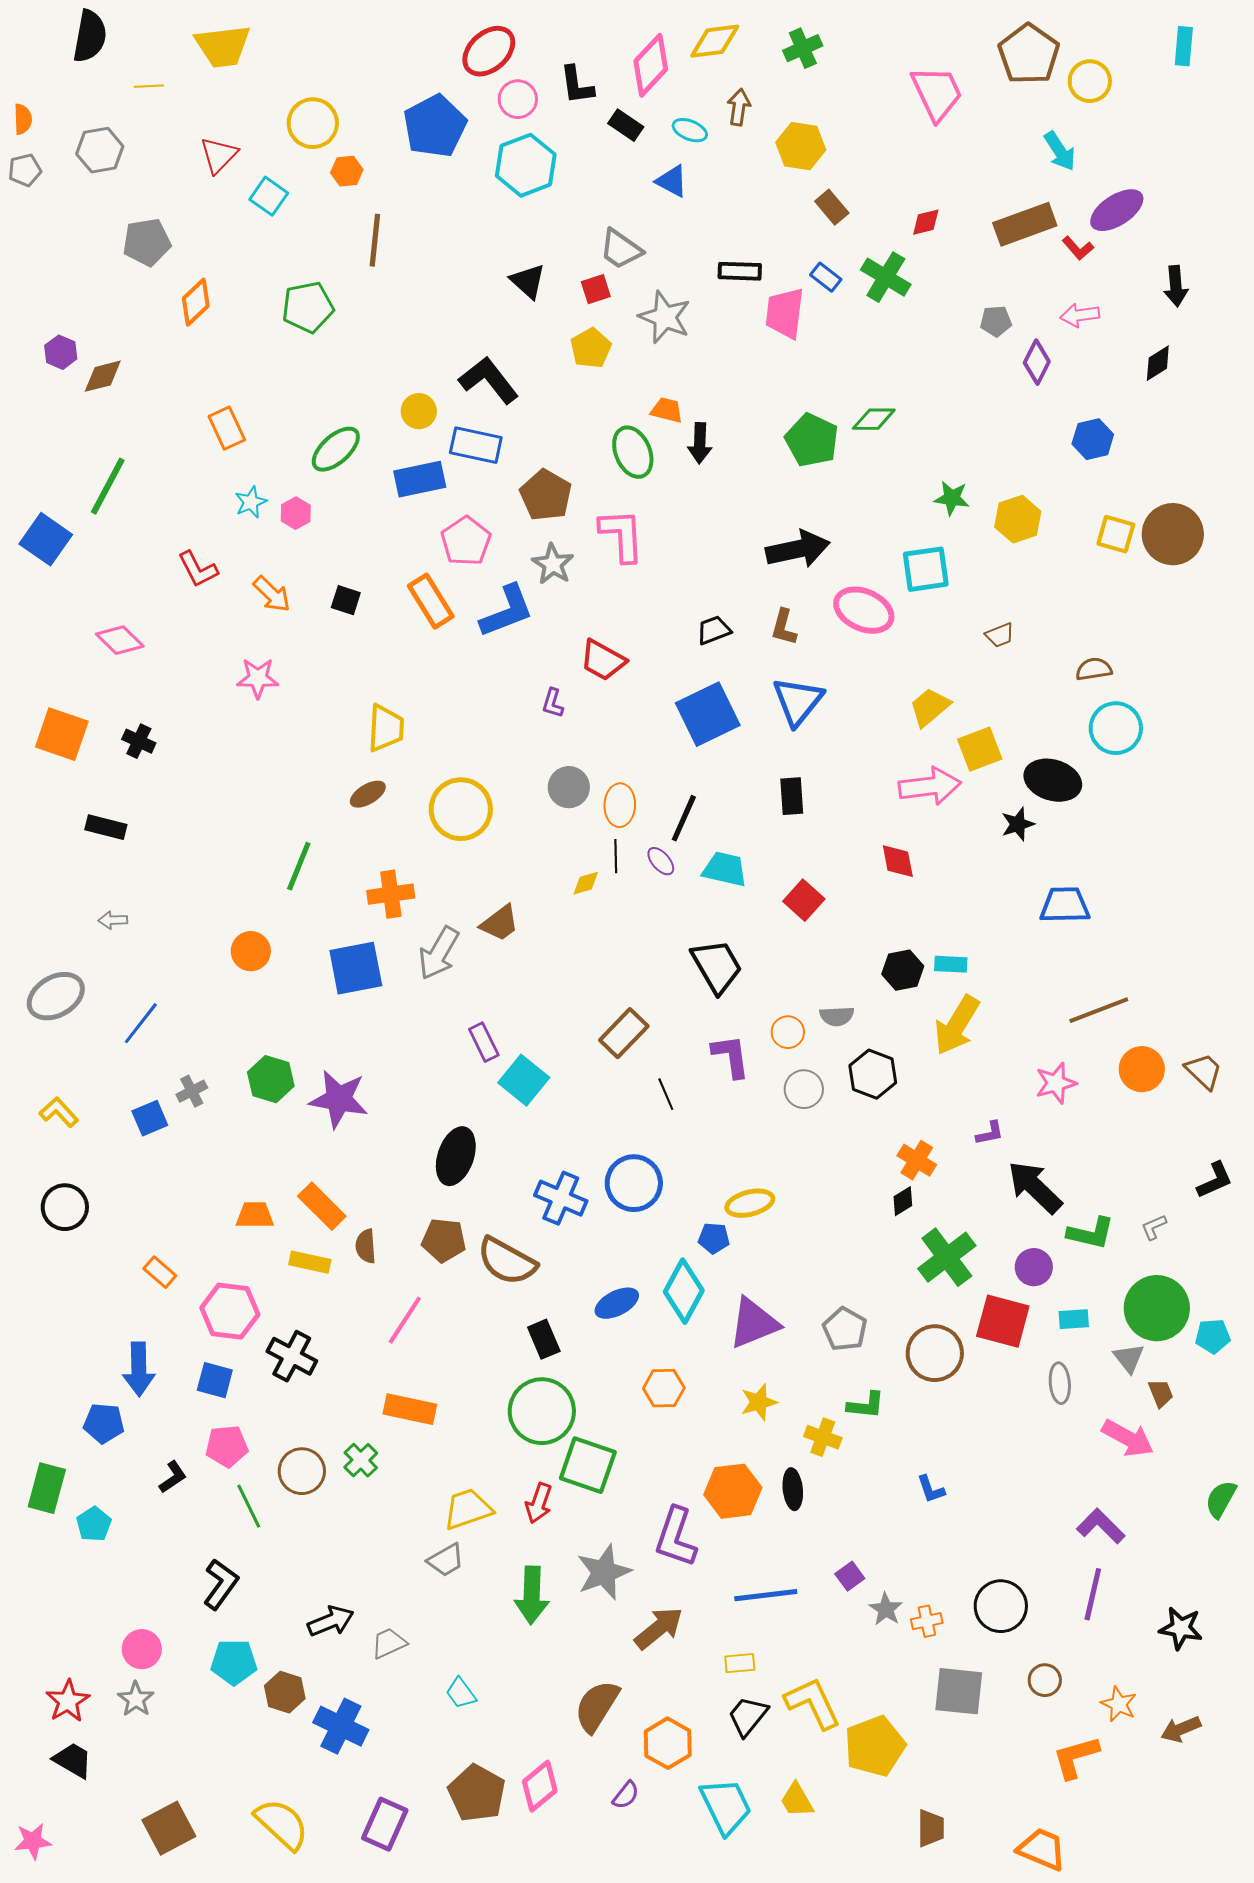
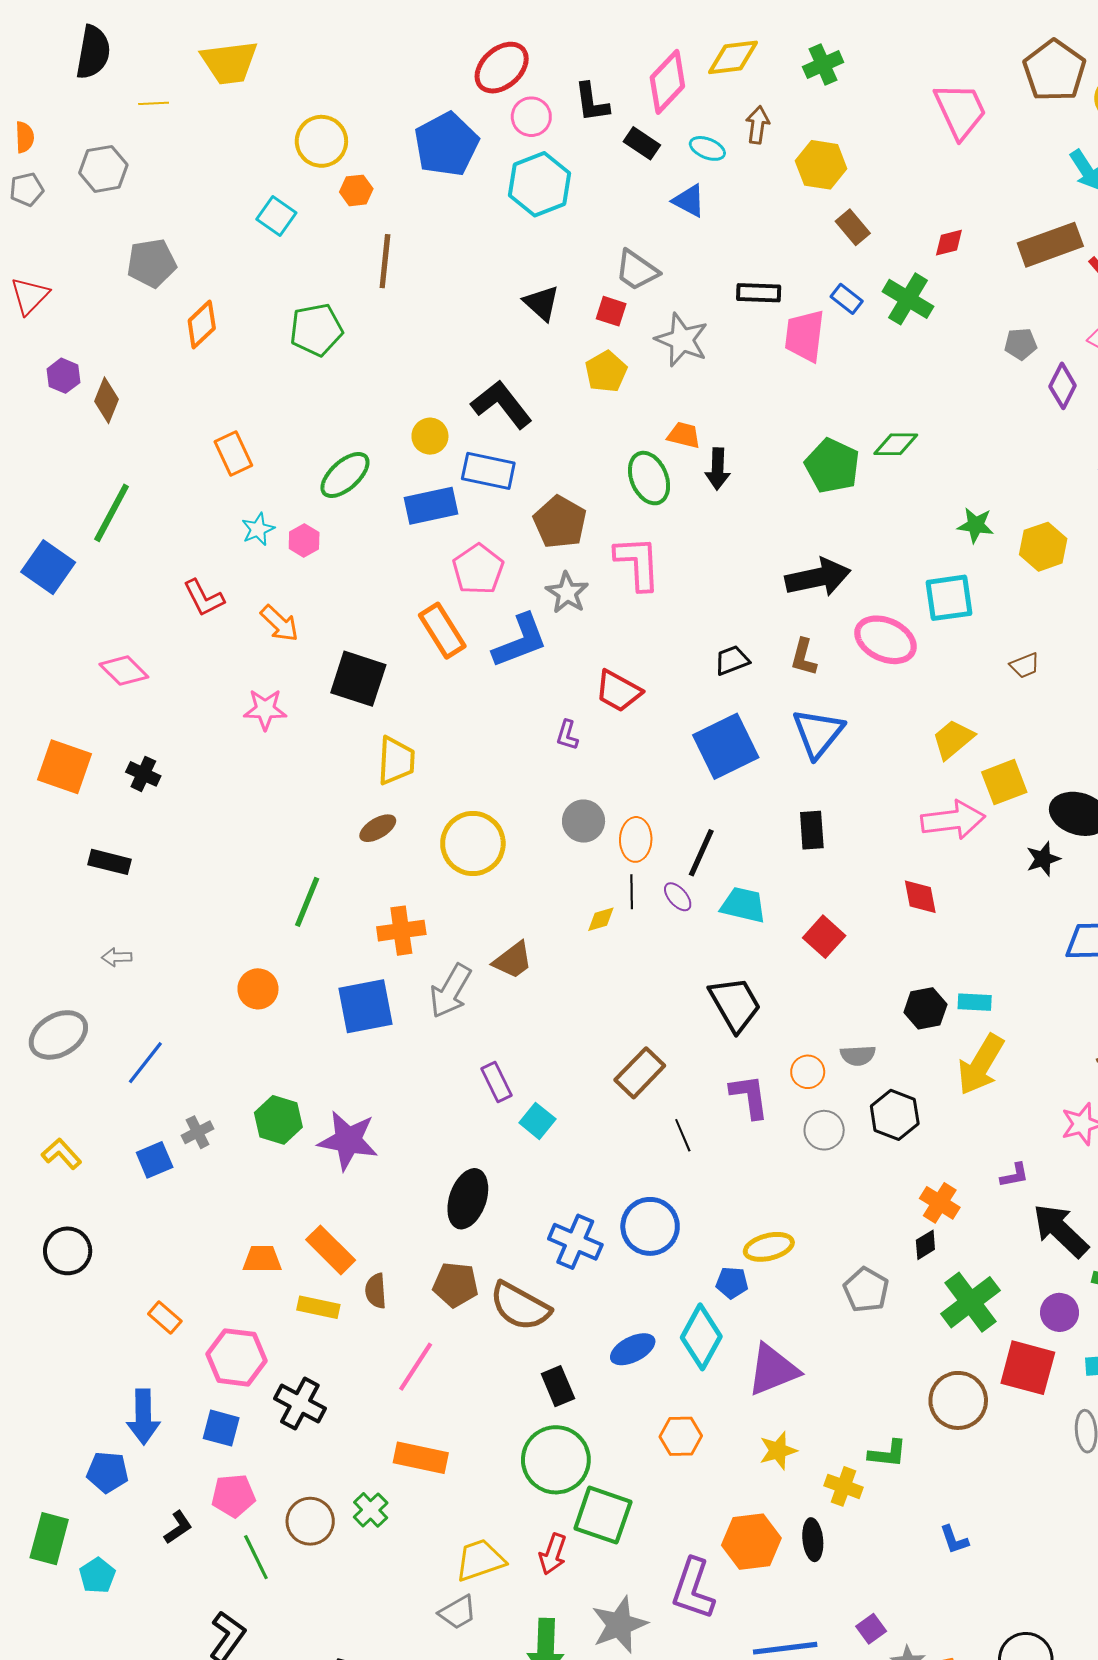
red triangle: (219, 155) -> (30, 296), moved
red square: (596, 289) -> (611, 311), turned 36
brown diamond: (103, 376) -> (106, 400), turned -54
black square: (346, 600) -> (358, 679), moved, size x1.8
cyan square: (524, 1080) -> (537, 1121), size x0.7
gray pentagon: (845, 1329) -> (866, 1290), moved

